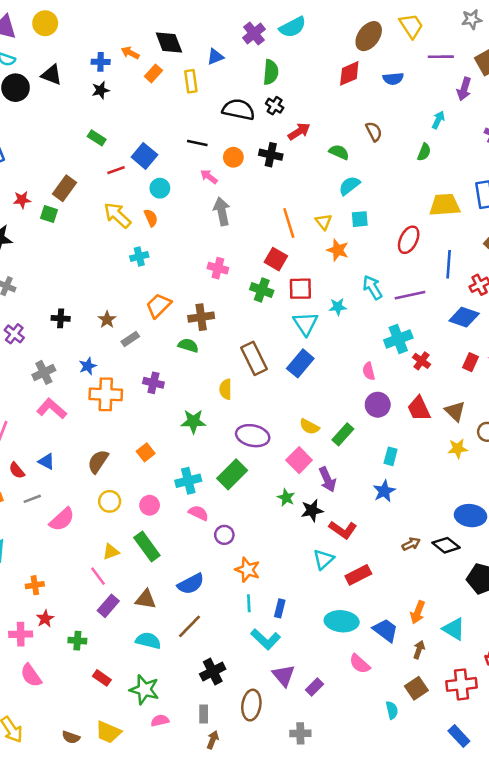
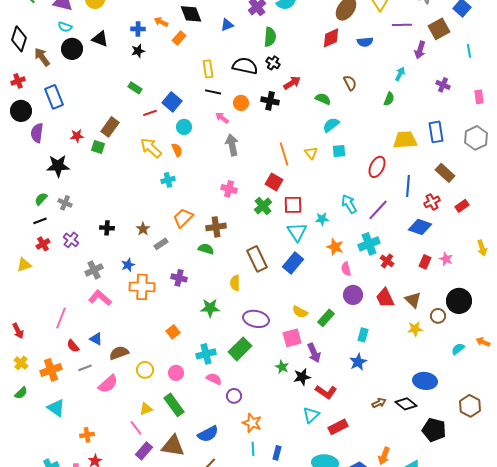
yellow rectangle: (191, 81) -> (208, 69), moved
orange star: (338, 250) -> (335, 247), moved
green cross: (262, 290) -> (263, 206), turned 30
purple line: (410, 295) -> (378, 210), turned -35
pink square: (299, 460) -> (292, 338), turned 30
brown semicircle: (98, 461) -> (119, 353), moved, turned 36
brown triangle: (146, 599) -> (173, 446), size x1.4

